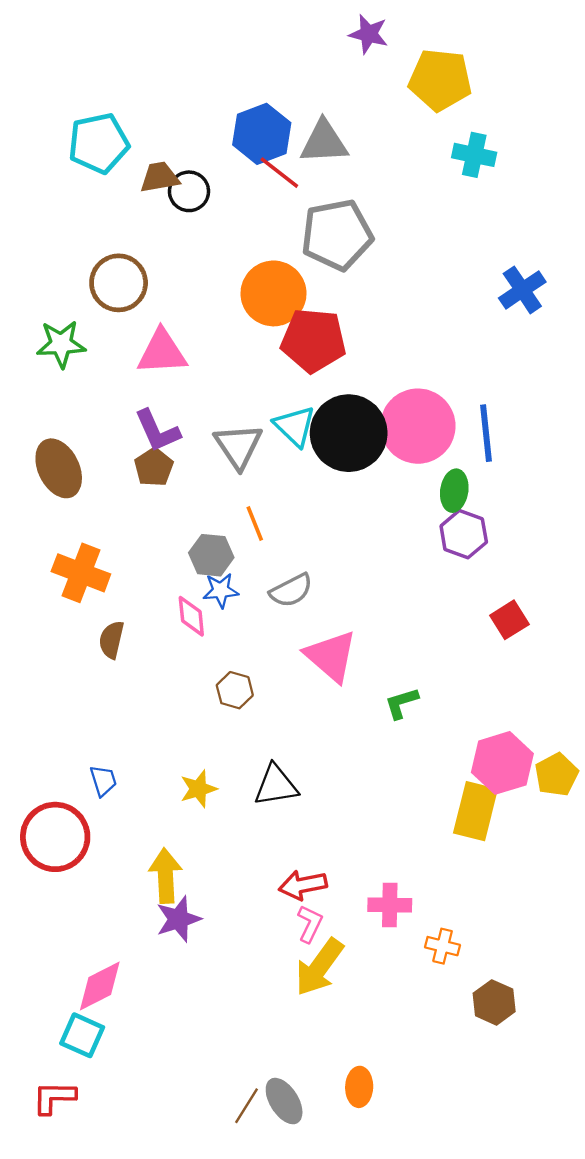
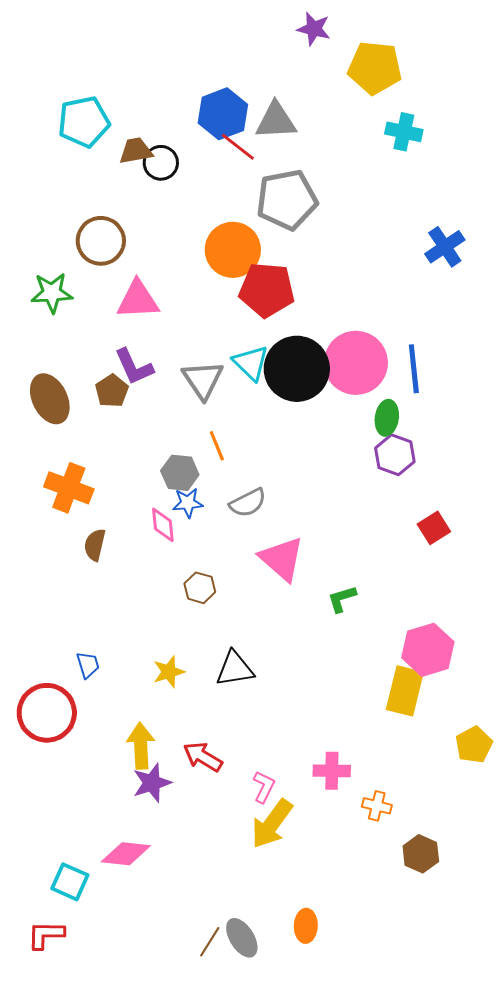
brown pentagon: (154, 467) -> (112, 391), moved
yellow pentagon: (556, 775) -> (474, 745), moved
red arrow: (303, 885) -> (203, 757), moved, turned 42
pink diamond: (100, 986) -> (126, 854), moved, turned 33

